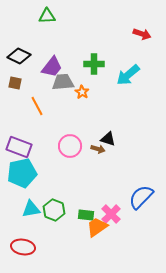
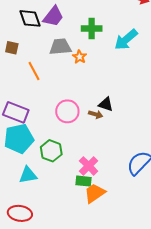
black diamond: (19, 56) -> (30, 18), moved, turned 45
purple trapezoid: (52, 67) -> (53, 16), moved
green hexagon: (54, 210) -> (51, 151), moved
pink cross: (111, 214) -> (89, 166), moved

